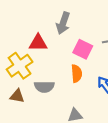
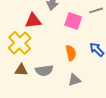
orange semicircle: (77, 74) -> (71, 53), moved
gray semicircle: (44, 87) -> (44, 70), moved

